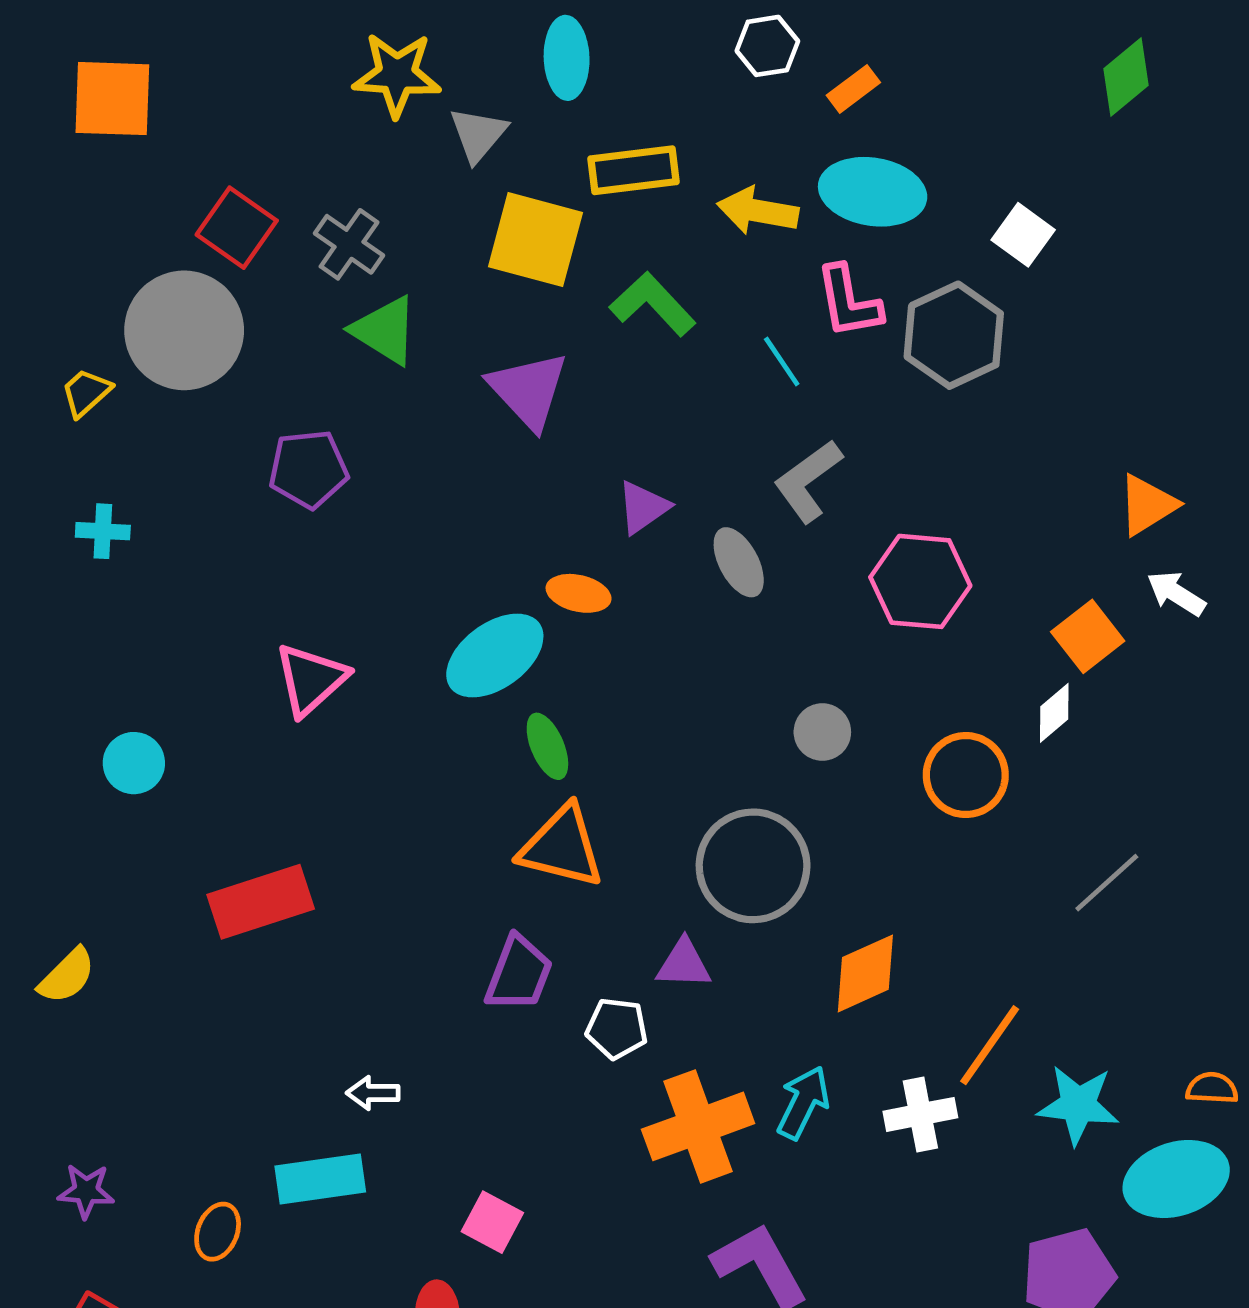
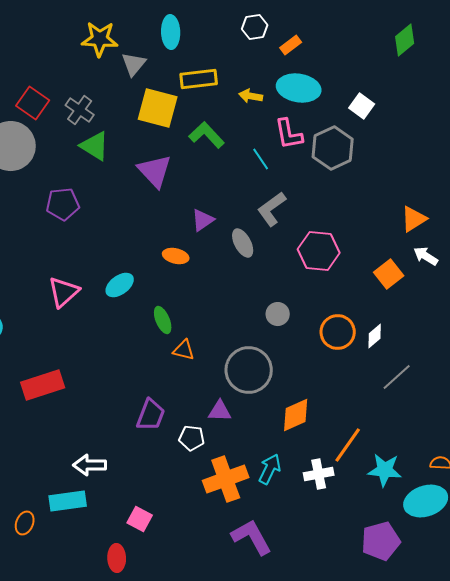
yellow arrow: (758, 211) -> (251, 96), size x0.7
cyan ellipse: (495, 656) -> (120, 285), moved, size x0.7
white diamond: (1054, 713) -> (375, 336), moved
orange triangle: (562, 847) -> (184, 350), moved, size x0.6
white arrow: (373, 1093) -> (90, 465), size x1.5

